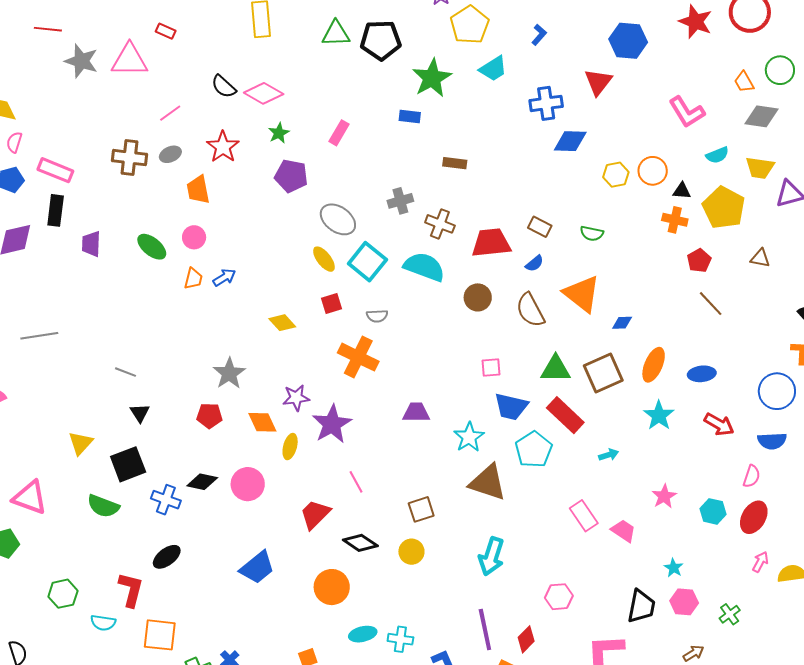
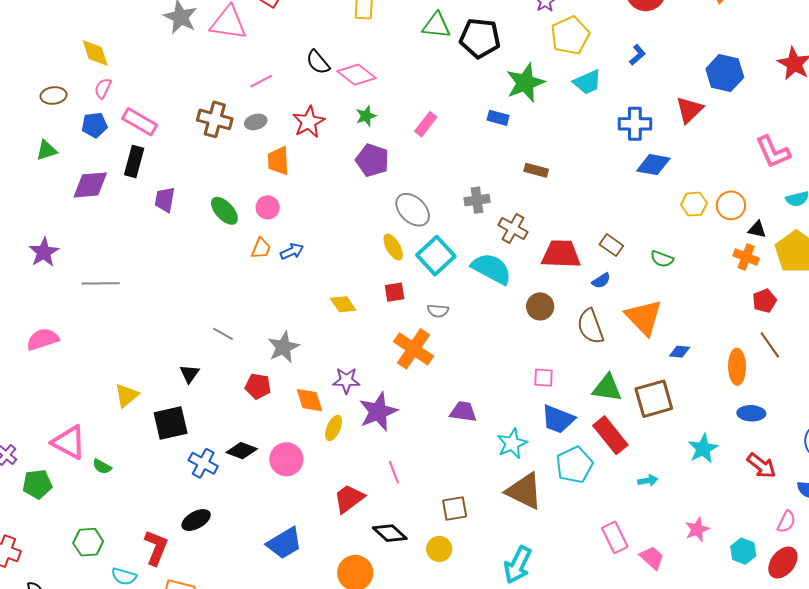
orange ellipse: (654, 365) -> (737, 367), moved, turned -32
gray line: (126, 372) -> (223, 334), moved
green semicircle: (103, 506) -> (102, 467), moved, size x0.6

